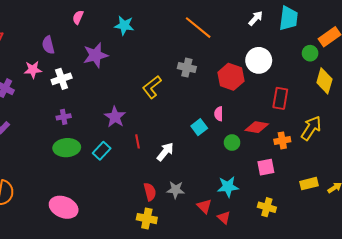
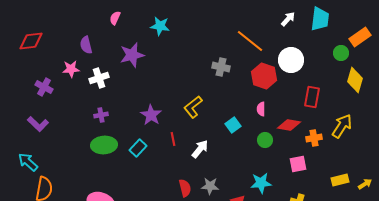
orange line: (198, 28) -> (250, 41), moved
yellow L-shape: (152, 87) -> (193, 107), moved
pink semicircle: (219, 114) -> (261, 109), moved

